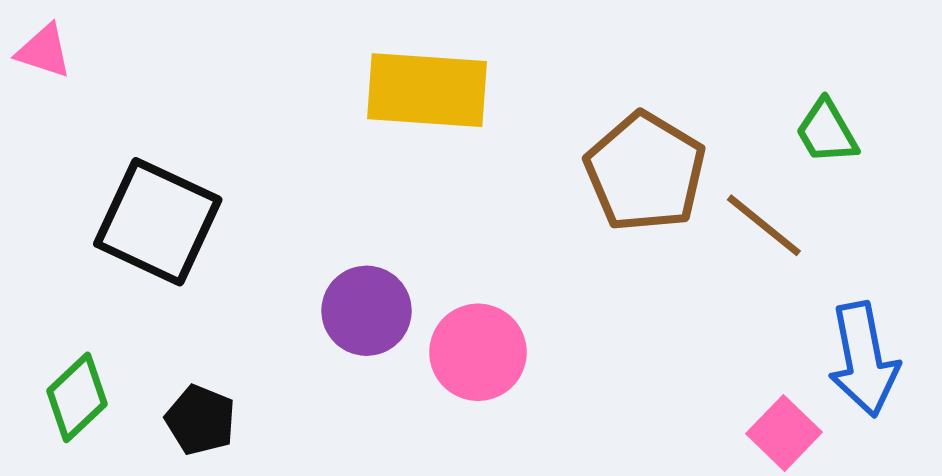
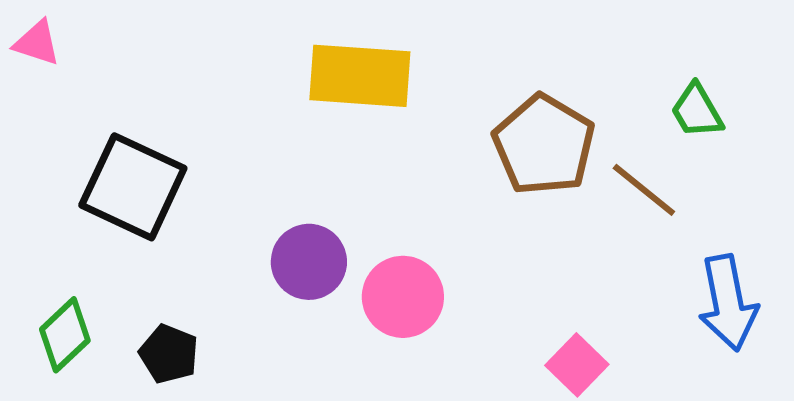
pink square: (784, 433) -> (577, 365), moved

